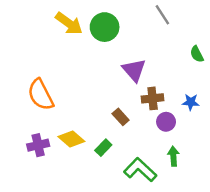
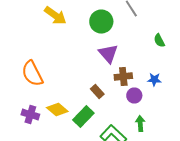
green circle: (105, 27) -> (101, 22), moved
purple cross: (38, 145) -> (30, 114), turned 30
green rectangle: (103, 148) -> (83, 116), size x1.5

